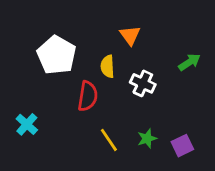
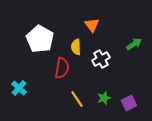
white cross: (143, 83) -> (101, 59), turned 36

